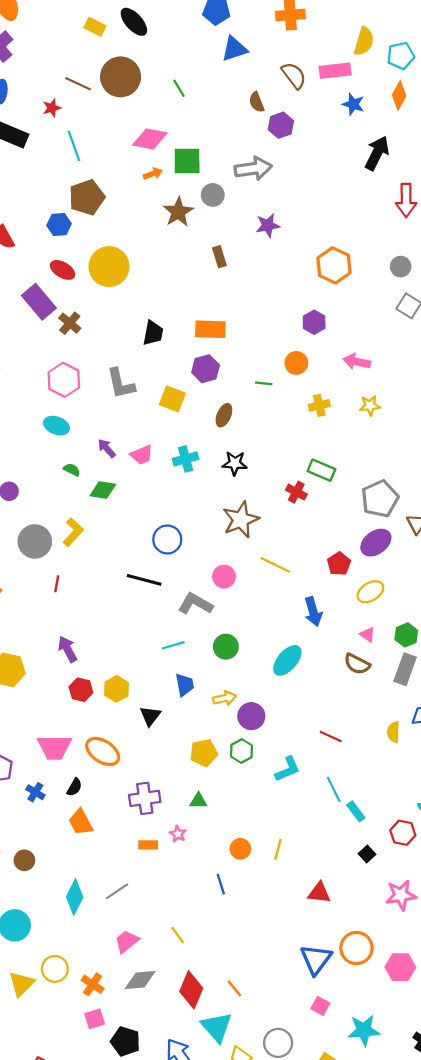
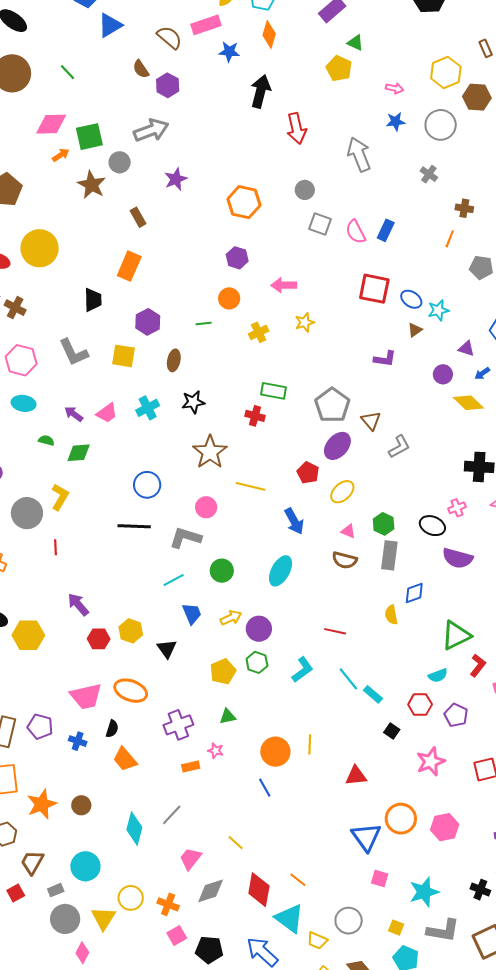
orange rectangle: (210, 329) -> (129, 266), moved, turned -56
orange circle: (240, 849) -> (275, 752), size x1.5

